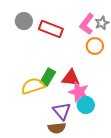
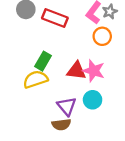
green rectangle: (48, 77) -> (43, 61), moved
pink star: (79, 92) -> (94, 71), moved

